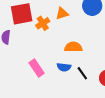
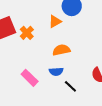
orange triangle: (62, 13) -> (55, 21), moved
black line: (82, 73) -> (70, 86), moved

